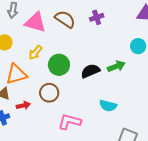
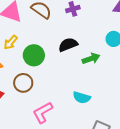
black semicircle: (90, 71) -> (68, 45), moved
pink L-shape: (70, 122) -> (43, 112), turned -45

